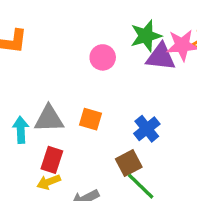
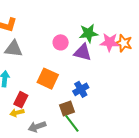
purple triangle: (161, 57) -> (83, 52), moved
gray triangle: (49, 119) -> (14, 49), moved
orange square: (90, 119) -> (48, 79), size x1.5

